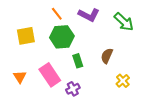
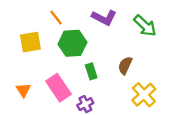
orange line: (57, 14) -> (56, 18), moved
yellow cross: (123, 81) -> (144, 95), size x1.5

